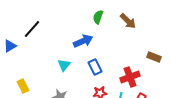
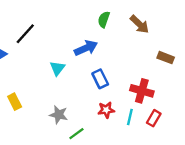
brown rectangle: (154, 57) -> (166, 58), moved
cyan triangle: (64, 65) -> (57, 68), moved
red cross: (130, 77) -> (142, 91), turned 36

